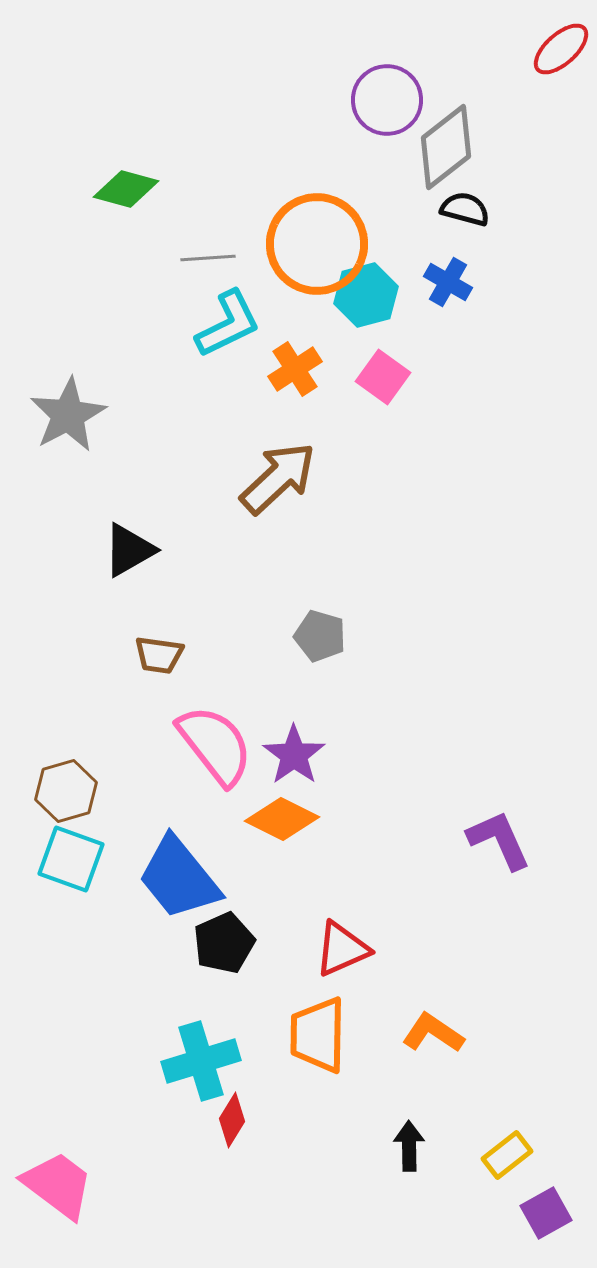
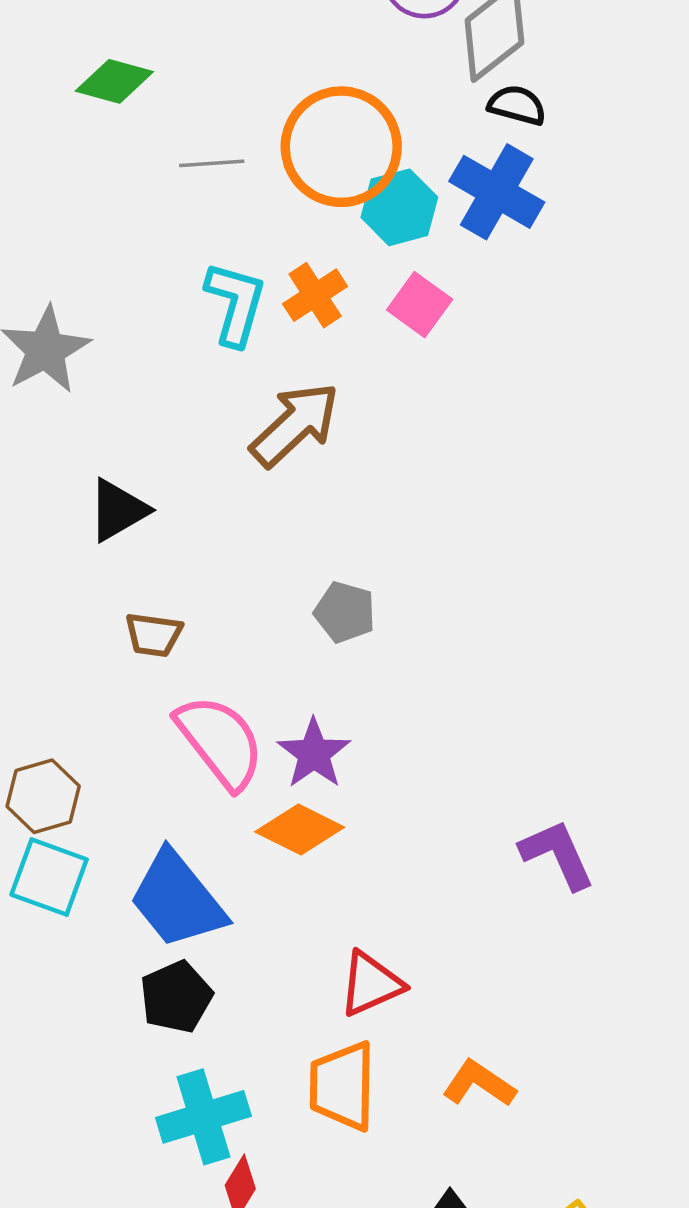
blue cross: (448, 282) -> (497, 192), size x1.6
cyan L-shape: (228, 324) -> (236, 303), moved, turned -48
black pentagon: (224, 943) -> (176, 997), moved

